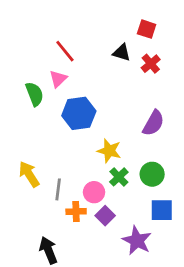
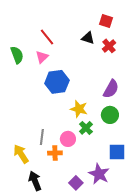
green semicircle: (35, 94) -> (17, 55), moved
yellow arrow: (29, 174) -> (21, 154), moved
green circle: (152, 174) -> (110, 115), moved
purple square: (105, 216) -> (76, 183), moved

